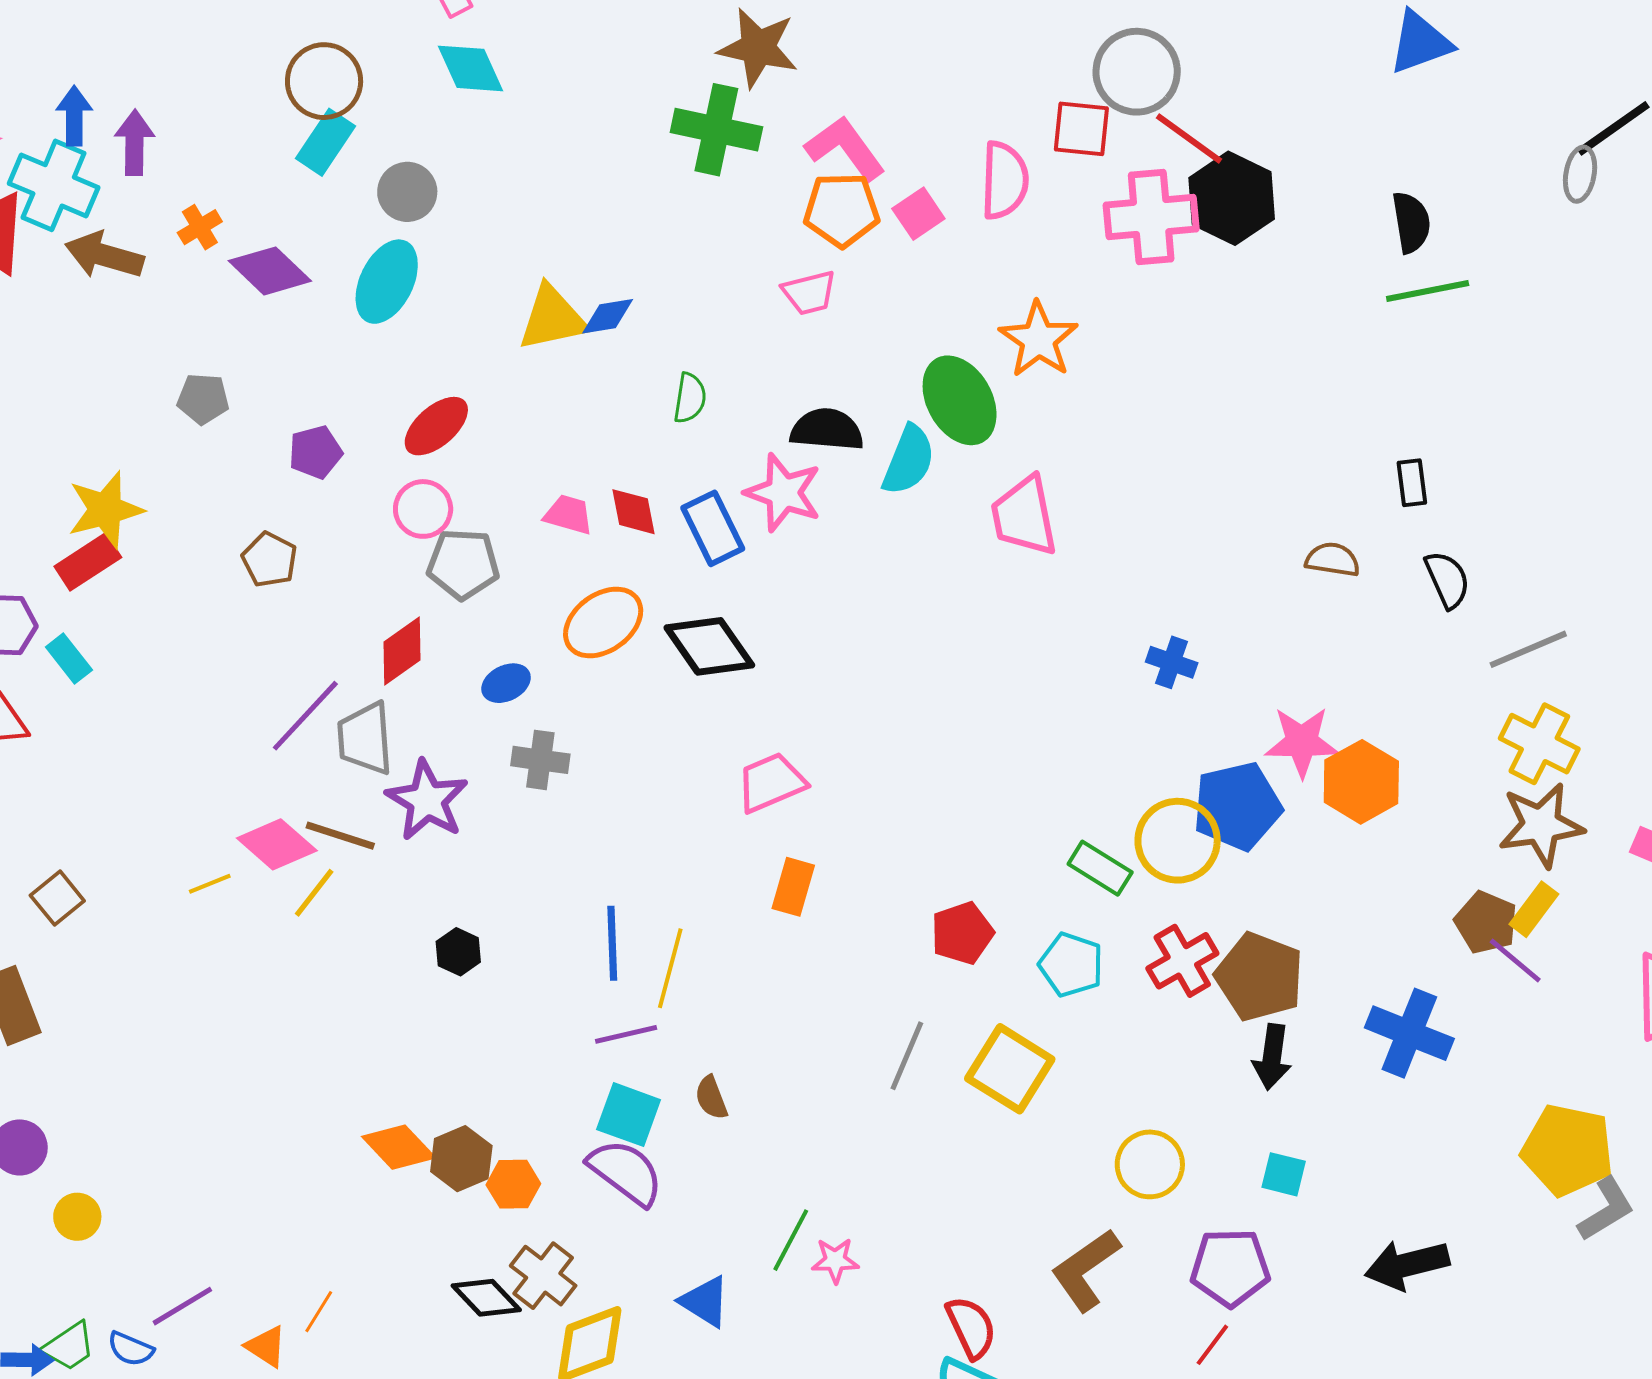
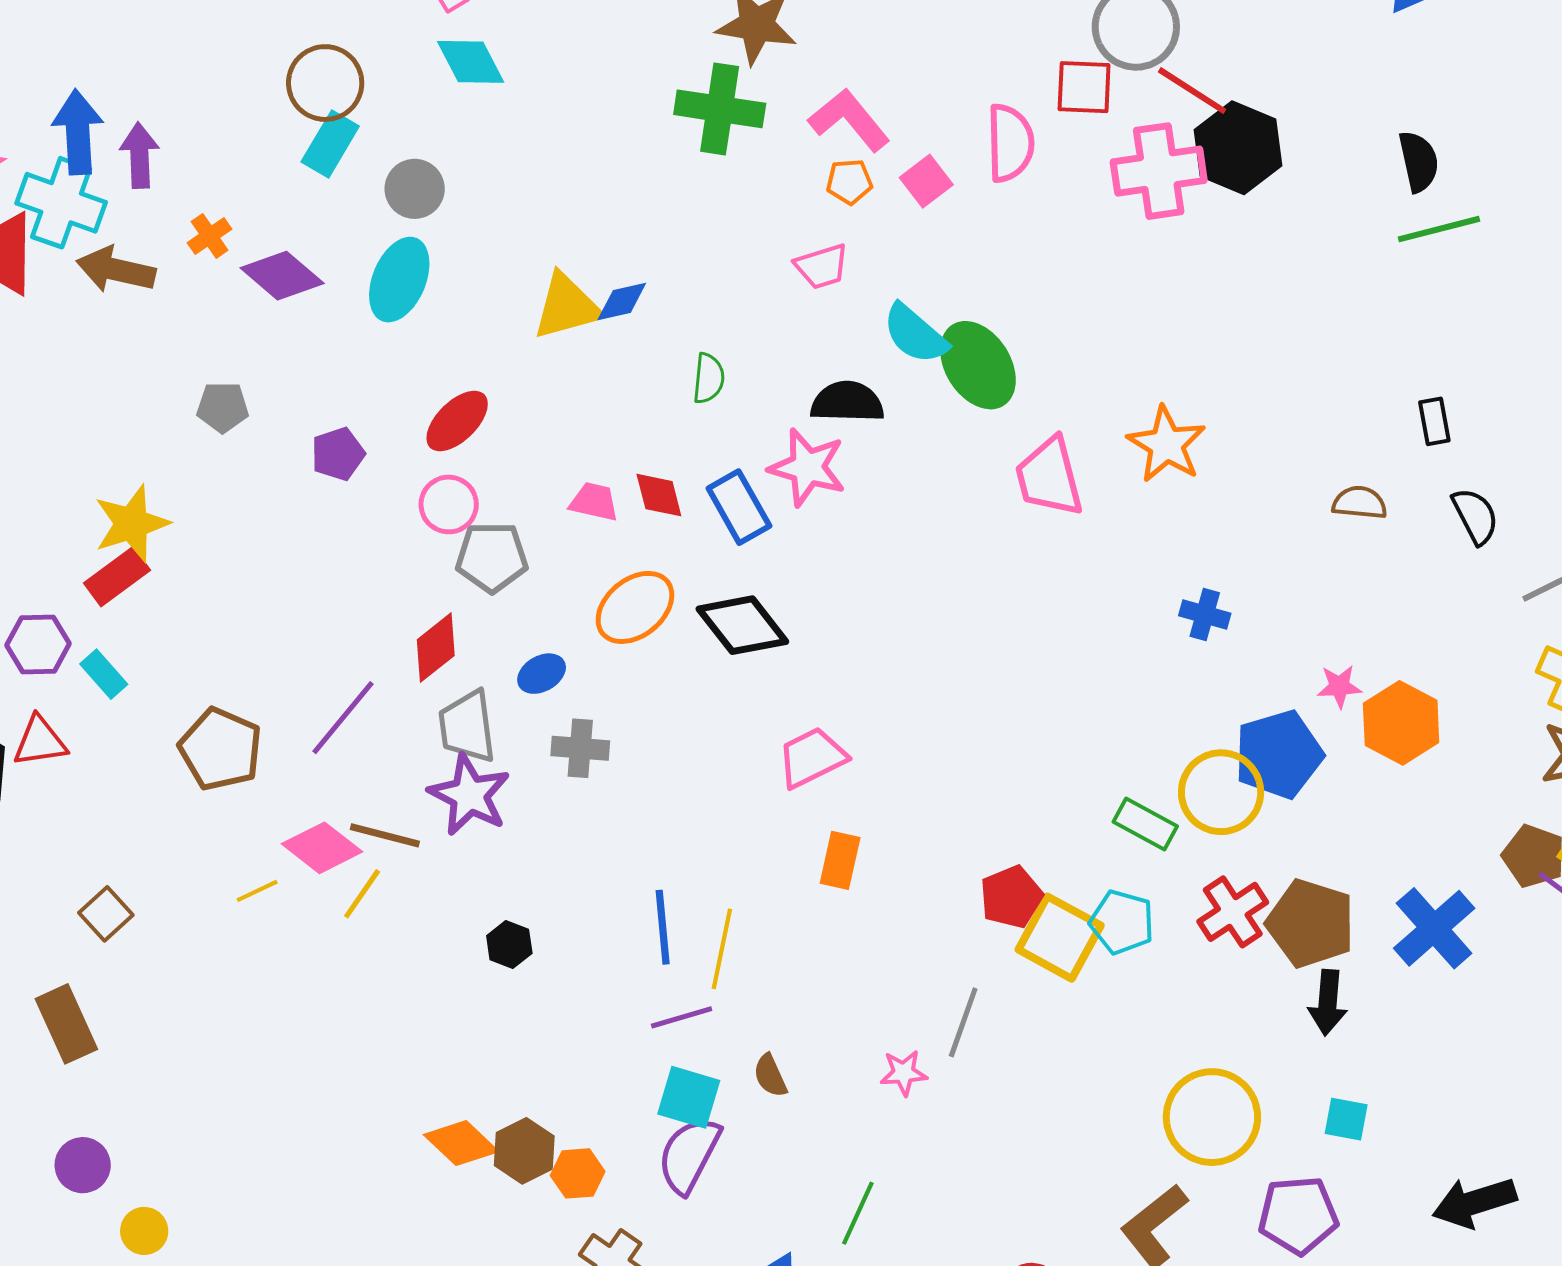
blue arrow: (74, 116) -> (78, 132), size x1.4
orange pentagon: (842, 210) -> (849, 182), size x0.6
orange star: (1039, 340) -> (1166, 444), moved
cyan semicircle: (909, 460) -> (915, 334), moved, turned 112
brown pentagon: (270, 560) -> (221, 749), moved, size x1.5
gray trapezoid: (365, 738) -> (467, 726), moved
pink star: (1302, 742) -> (1339, 686), size x0.6
blue cross: (1409, 1033) -> (1434, 928), moved, turned 30
yellow square: (1010, 1069) -> (1060, 938), moved
yellow circle: (1150, 1164) -> (1212, 1117), size x1.4
purple semicircle: (626, 1172) -> (689, 1155), turned -96
pink star: (835, 1260) -> (904, 1073), moved

